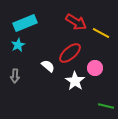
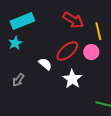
yellow line: (101, 33) -> (98, 31), turned 48
pink circle: (95, 68) -> (91, 52), moved
gray arrow: (15, 76) -> (18, 80), moved, turned 32

